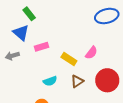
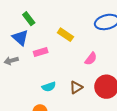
yellow rectangle: (69, 59) -> (65, 35), moved

